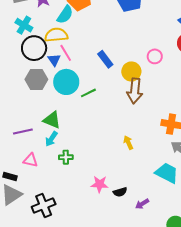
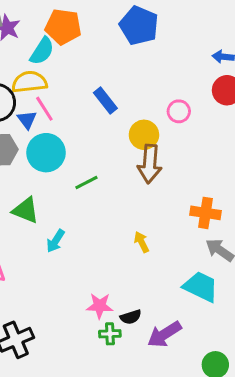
blue rectangle: (105, 59) -> (105, 101), moved
green line: (88, 93) -> (86, 182), moved
cyan arrow: (51, 139) -> (55, 241), moved
green cross: (66, 157) -> (110, 334), moved
purple arrow: (142, 204) -> (164, 334), size x1.6

